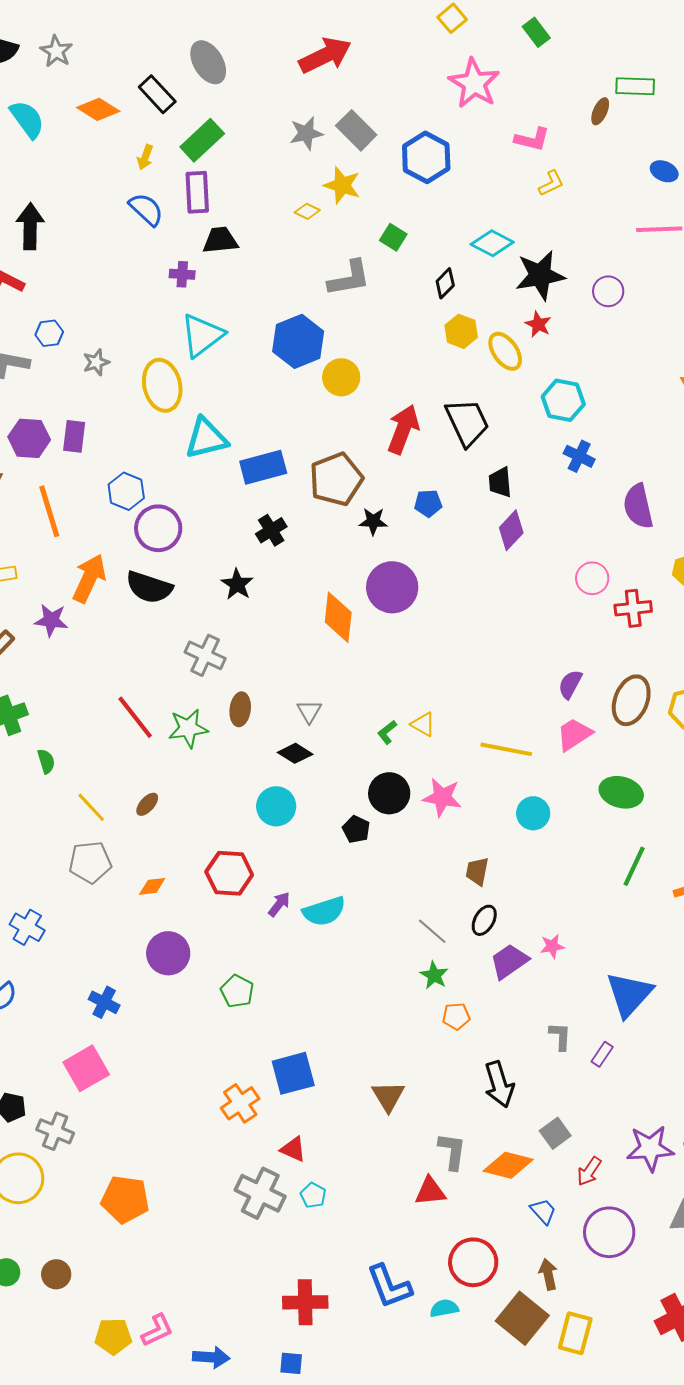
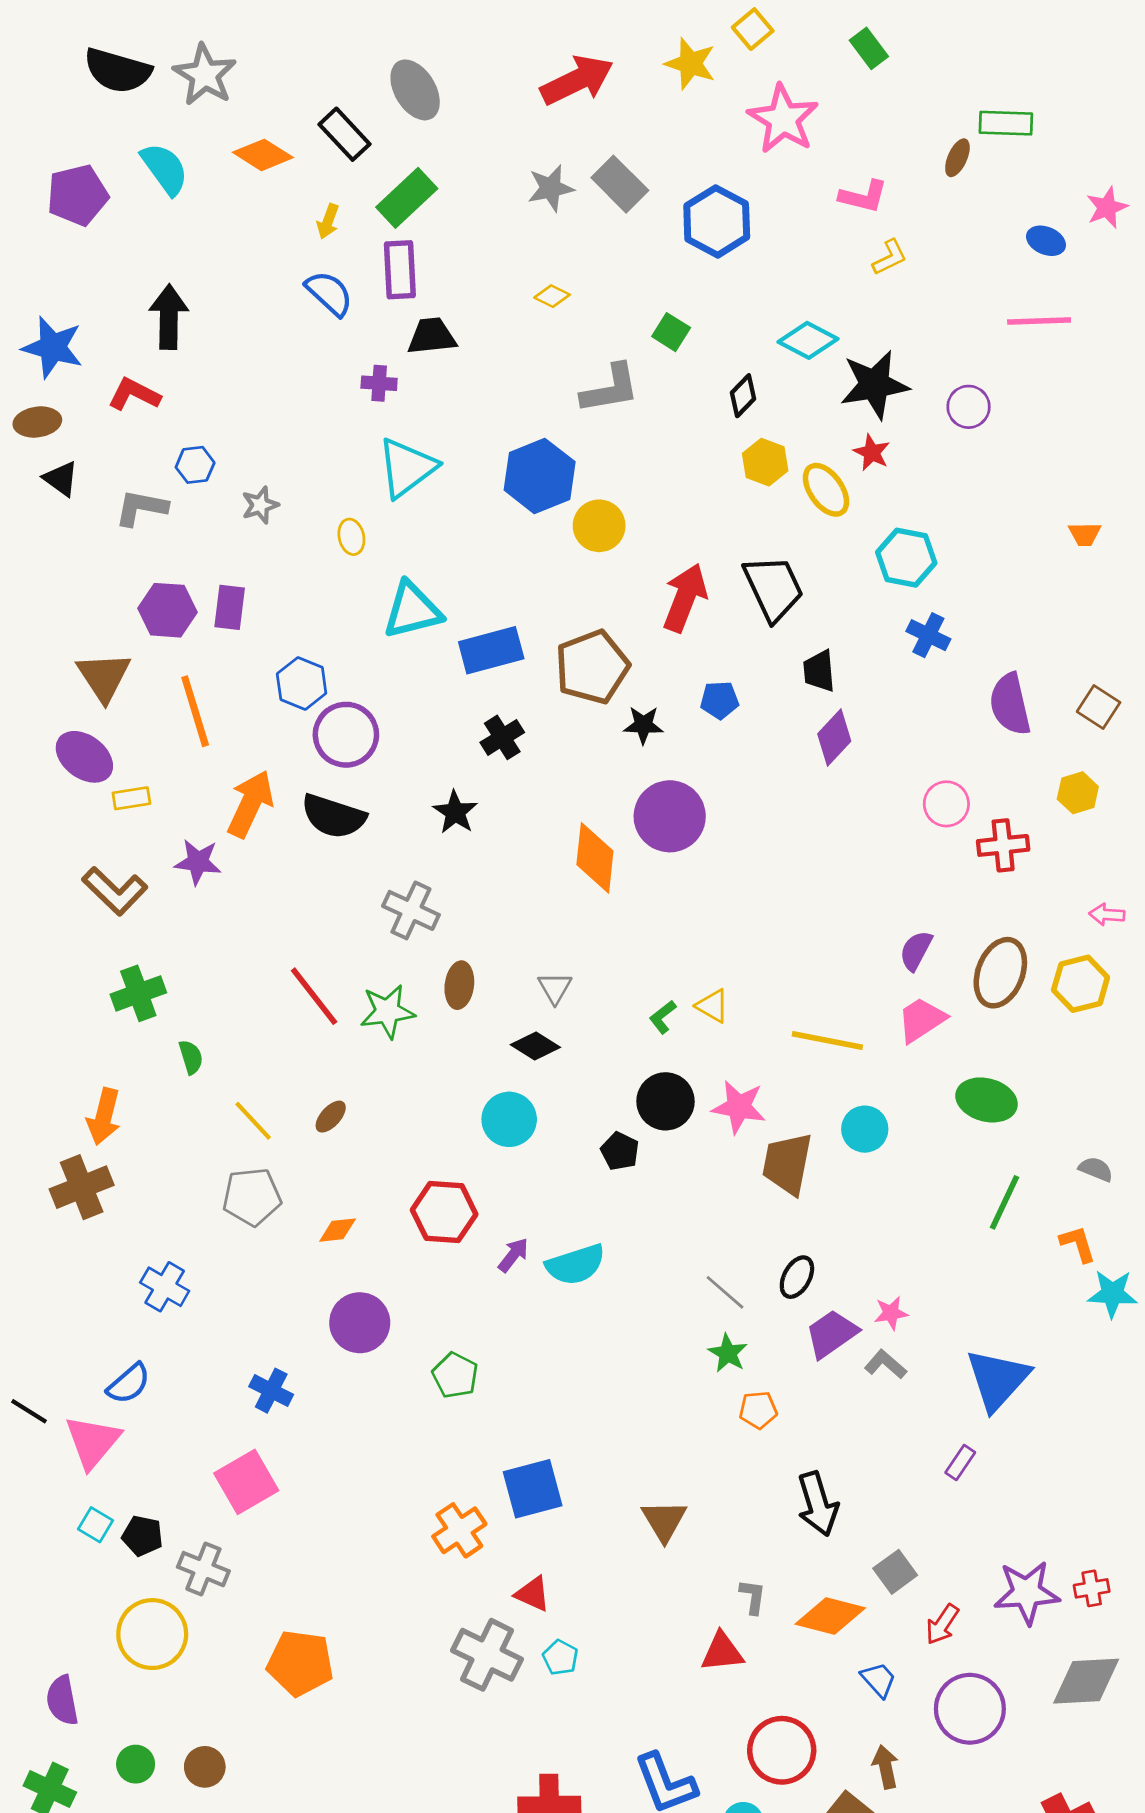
gray star: (56, 51) -> (205, 75), size x1.4
yellow star: (342, 185) -> (690, 64), moved
yellow ellipse: (162, 385) -> (351, 537), size x0.5
brown trapezoid: (477, 871) -> (787, 1164), moved, size x1.6
gray L-shape: (560, 1036) -> (885, 1364), moved, turned -52
gray L-shape: (452, 1151) -> (753, 1597), size x0.7

